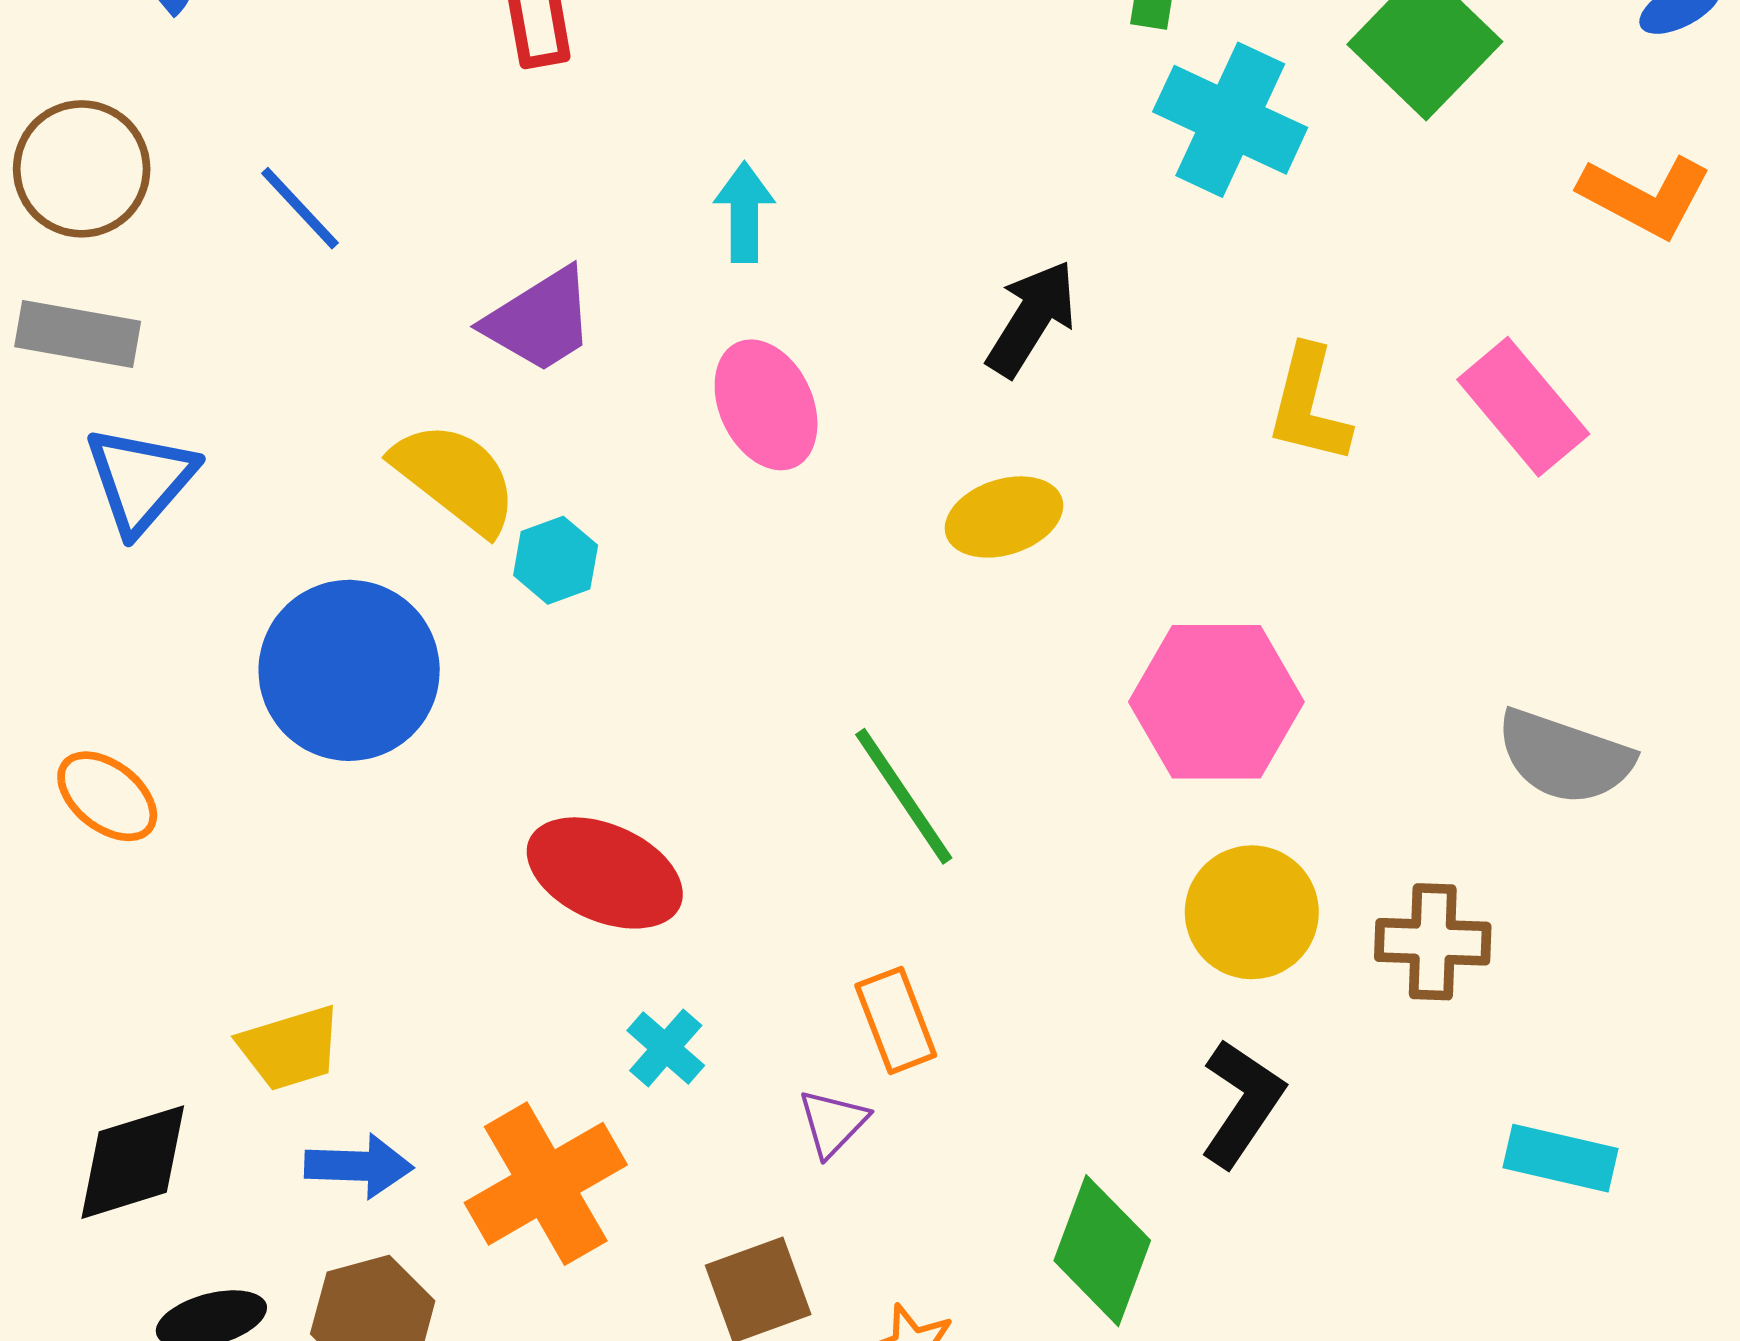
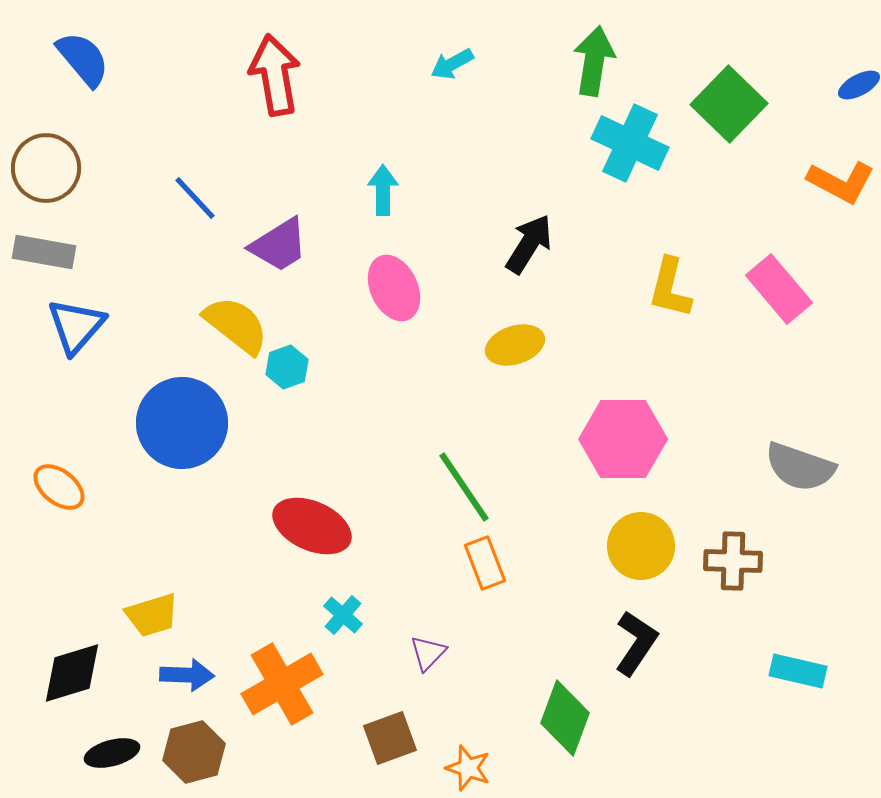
blue line: (300, 208) -> (195, 198), moved
orange rectangle: (896, 1020) -> (485, 563), moved

